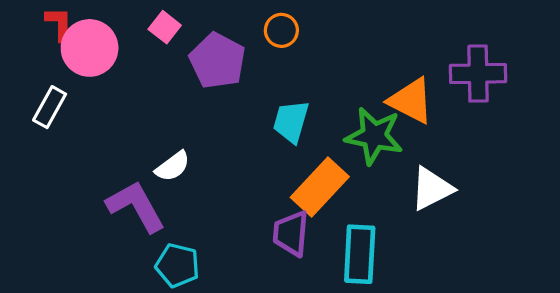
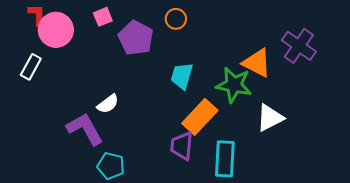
pink square: (165, 27) -> (103, 17), turned 30
purple cross: (478, 74) -> (299, 46), turned 36

